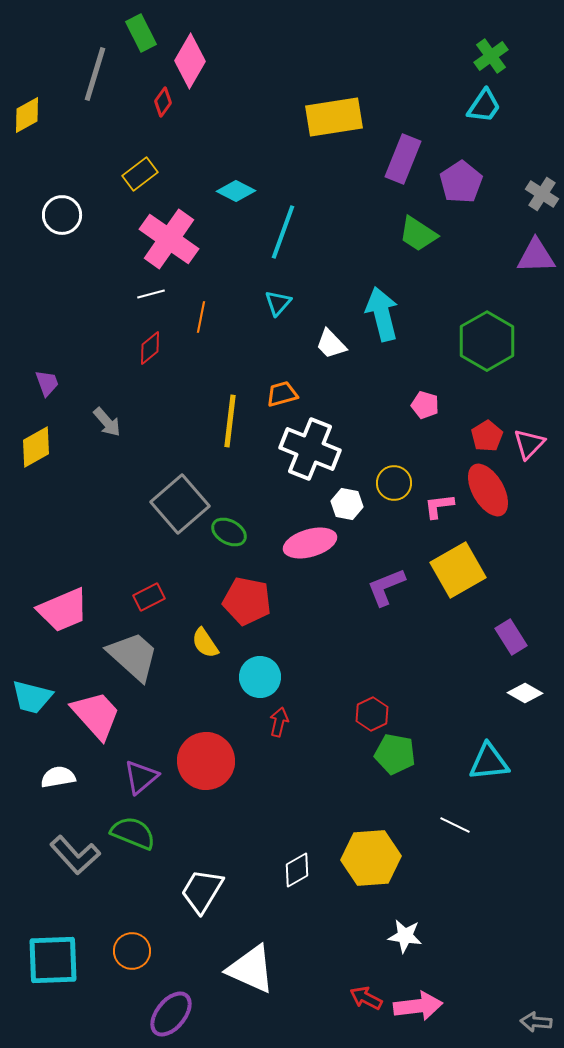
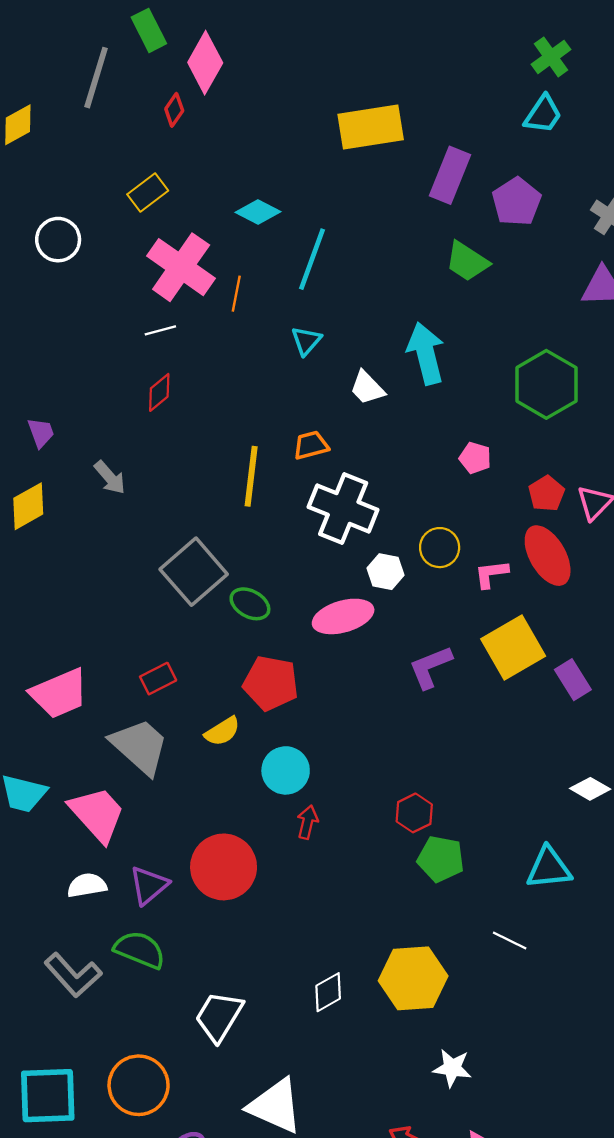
orange line: (201, 317) -> (236, 294), moved
purple rectangle: (511, 637) -> (573, 680), moved
yellow semicircle: (205, 643) -> (222, 731), turned -88
white semicircle: (58, 777) -> (87, 885), moved
orange circle: (132, 951) -> (139, 1085), size x1.4

